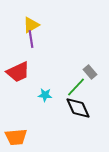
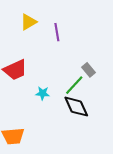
purple line: (31, 39) -> (57, 32), moved

